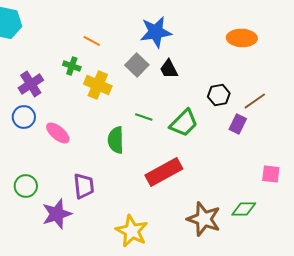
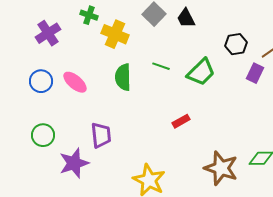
blue circle: (24, 117) -> (41, 81), moved
green semicircle: (116, 140) -> (123, 77), moved
red rectangle: (164, 172) -> (181, 121), size x0.5

